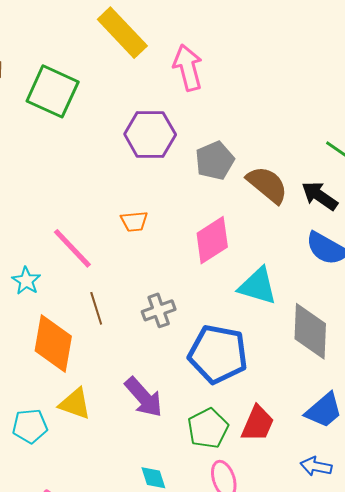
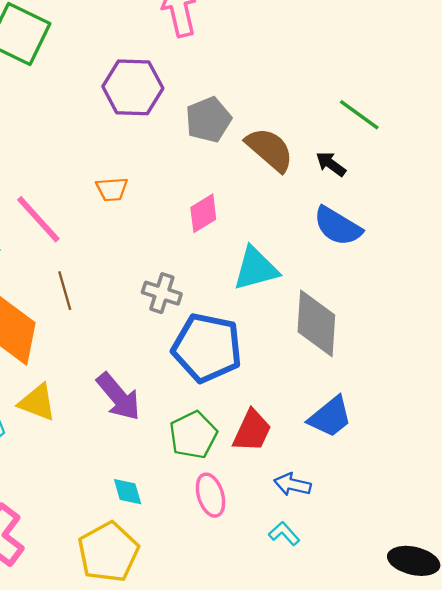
black arrow: (320, 196) -> (331, 164), size x0.7
pink diamond: (212, 240) -> (203, 213), size x0.7
cyan triangle: (258, 286) -> (256, 269), turned -33
gray cross: (159, 310) -> (162, 293), moved, turned 36
blue arrow: (316, 466) -> (292, 485), moved

